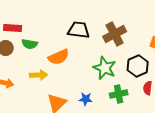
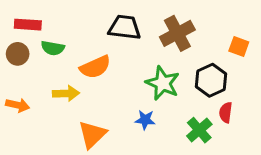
green cross: (119, 94) -> (199, 130), moved, turned -30
blue star: (86, 99) -> (145, 120), moved

